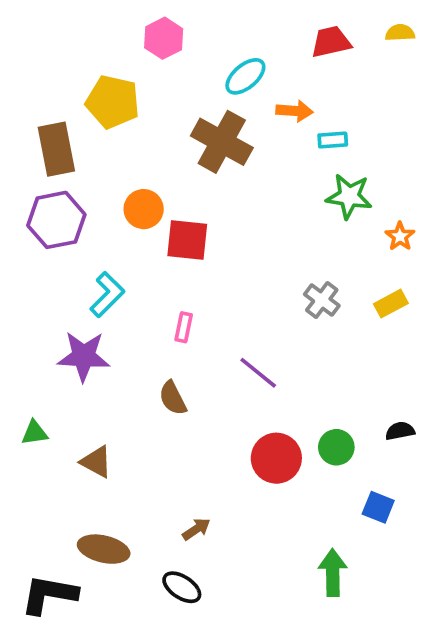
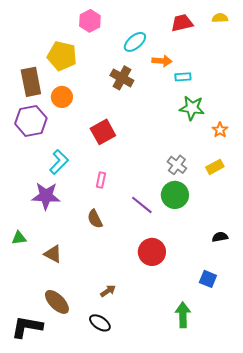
brown cross: (222, 142) -> (122, 78), size x0.7
orange circle: (144, 209) -> (62, 97), moved
red square: (187, 240) -> (103, 132), turned -35
green circle: (336, 447) -> (175, 195), moved, size x1.4
brown ellipse: (104, 549) -> (57, 302), turned 32

